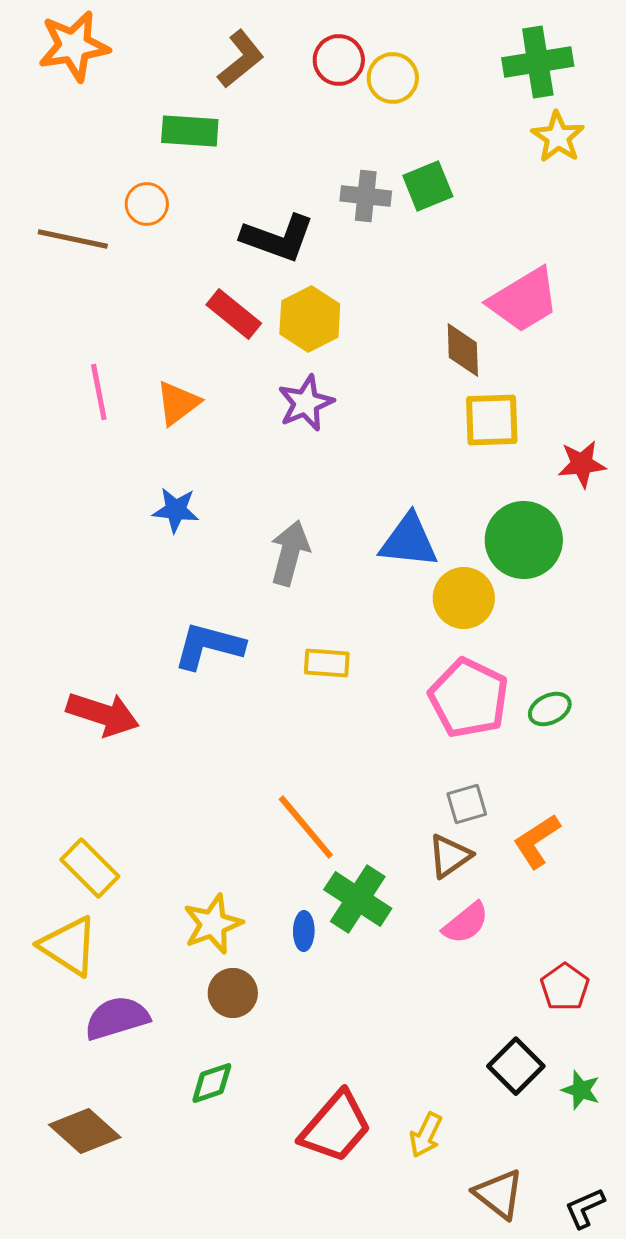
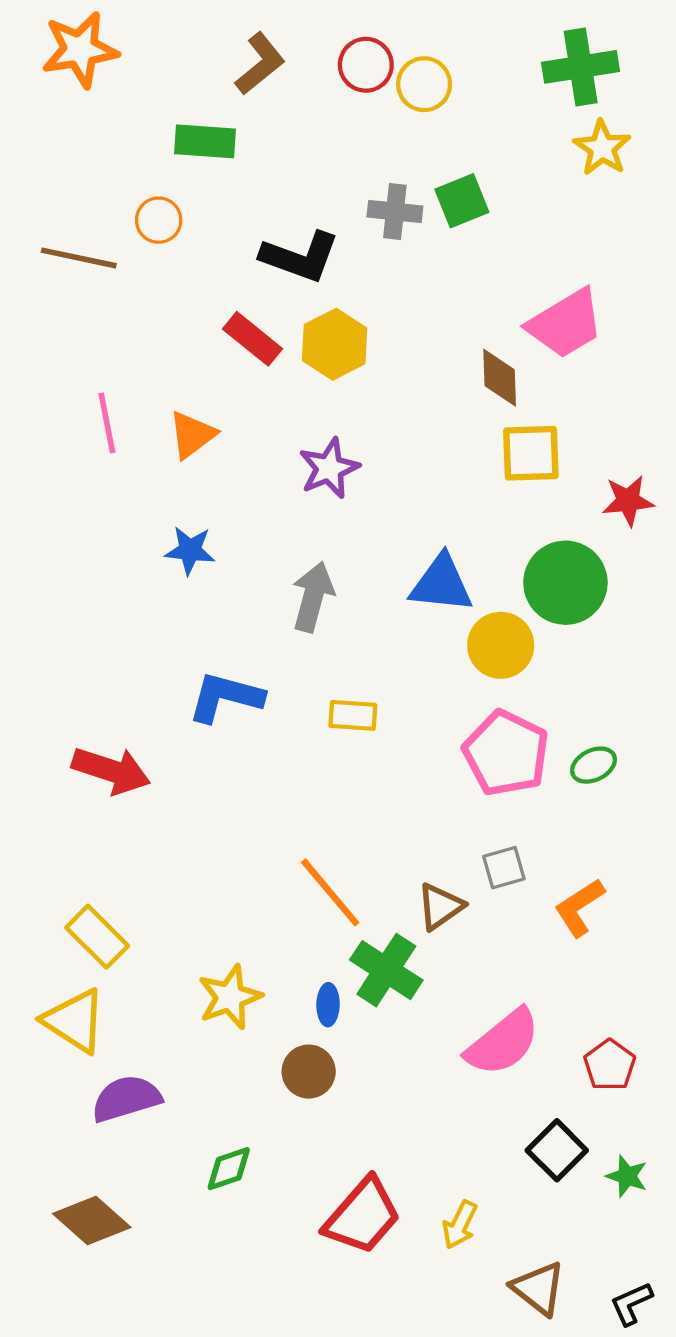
purple star: (306, 403) -> (329, 468), moved
brown triangle: (450, 856) -> (440, 906), moved
pink semicircle: (466, 923) -> (503, 1042), moved, size x1.5
brown circle: (233, 993) -> (309, 1072), moved

